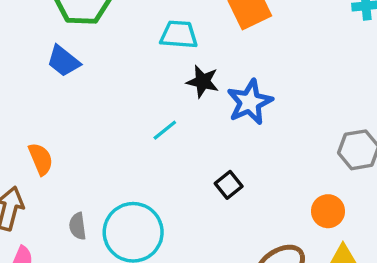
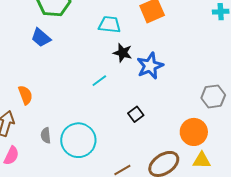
orange circle: (328, 211) -> (194, 132), size x1.4

